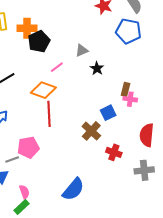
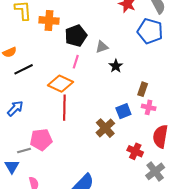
black pentagon: (39, 41) -> (76, 36), moved
pink line: (57, 67) -> (76, 62), turned -40
pink cross: (130, 99) -> (149, 107), moved
red cross: (114, 152) -> (135, 151), moved
gray cross: (144, 170) -> (155, 171), turned -36

